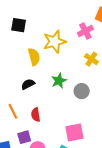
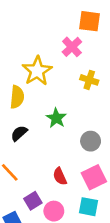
yellow semicircle: (34, 57) -> (17, 97), turned 36
gray circle: (82, 91) -> (91, 141), moved
red semicircle: (36, 115) -> (60, 176), moved

